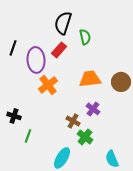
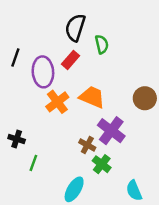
orange trapezoid: (90, 79) -> (92, 97), moved, turned 30
purple cross: (93, 109) -> (111, 131), size x1.6

